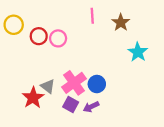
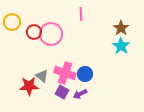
brown star: (121, 22) -> (121, 28), moved
pink circle: (58, 38) -> (51, 34), size x1.5
pink cross: (74, 83) -> (65, 73), turned -35
red star: (33, 98) -> (29, 86), turned 30

